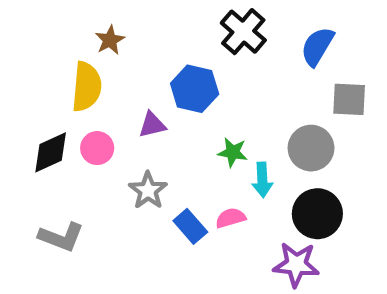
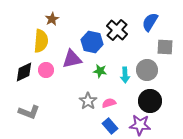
black cross: (243, 32) -> (117, 30), moved
purple triangle: (152, 125) -> (72, 59), size x1.5
green star: (233, 152) -> (100, 71), moved
cyan arrow: (262, 180) -> (125, 75), moved
gray star: (148, 190) -> (88, 101), moved
blue rectangle: (190, 226) -> (110, 126), moved

